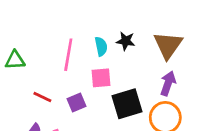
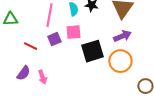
purple arrow: (168, 83) -> (122, 36), turned 48
purple square: (76, 102) -> (54, 39), moved

